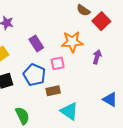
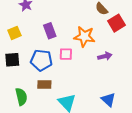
purple arrow: (97, 57) -> (105, 56), turned 48
blue pentagon: (34, 75) -> (41, 60), turned -30
brown rectangle: (53, 91) -> (44, 84), moved

